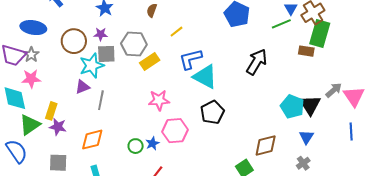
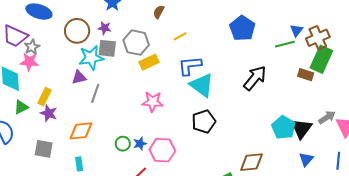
gray star: (31, 55) -> (32, 47), moved
green triangle: (30, 125) -> (21, 107), size x0.7
pink hexagon: (175, 131) -> (162, 150), moved
blue triangle: (306, 137) -> (306, 159), moved

